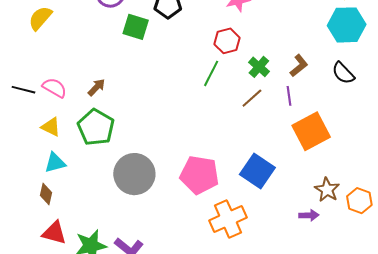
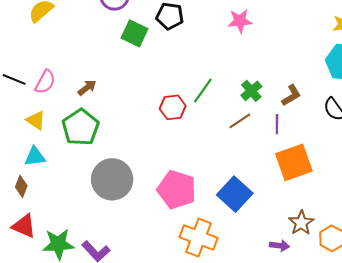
red hexagon: (227, 41) -> (173, 107), moved
pink semicircle: (55, 88) -> (45, 82), turned 80
orange cross: (228, 219) -> (199, 238), turned 36

